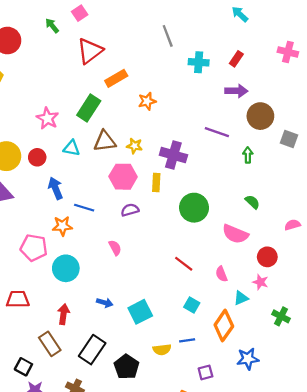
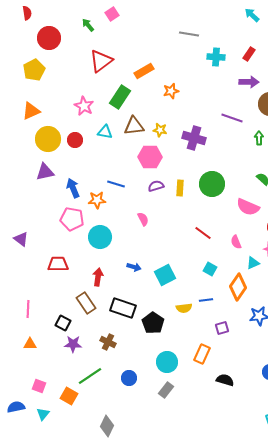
gray line: (168, 36) -> (189, 34), turned -60
red triangle: (90, 51) -> (101, 61), moved
yellow rectangle: (156, 182) -> (180, 188), moved
blue arrow: (56, 188) -> (73, 188), moved
black rectangle: (92, 350) -> (123, 308), turned 75

